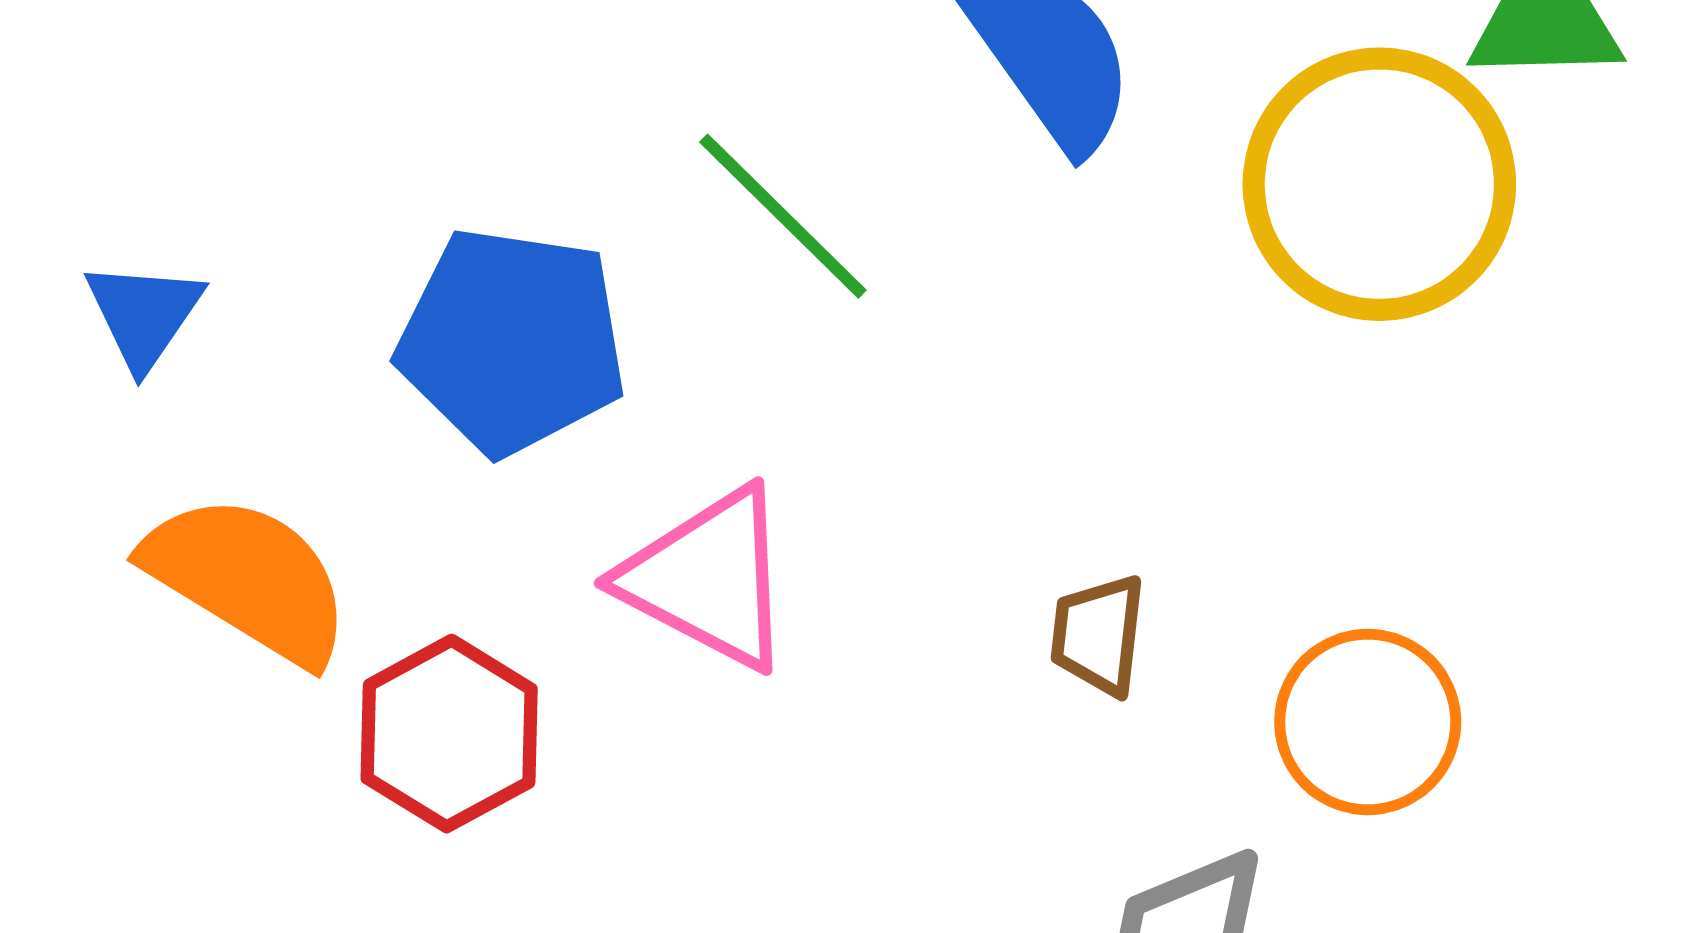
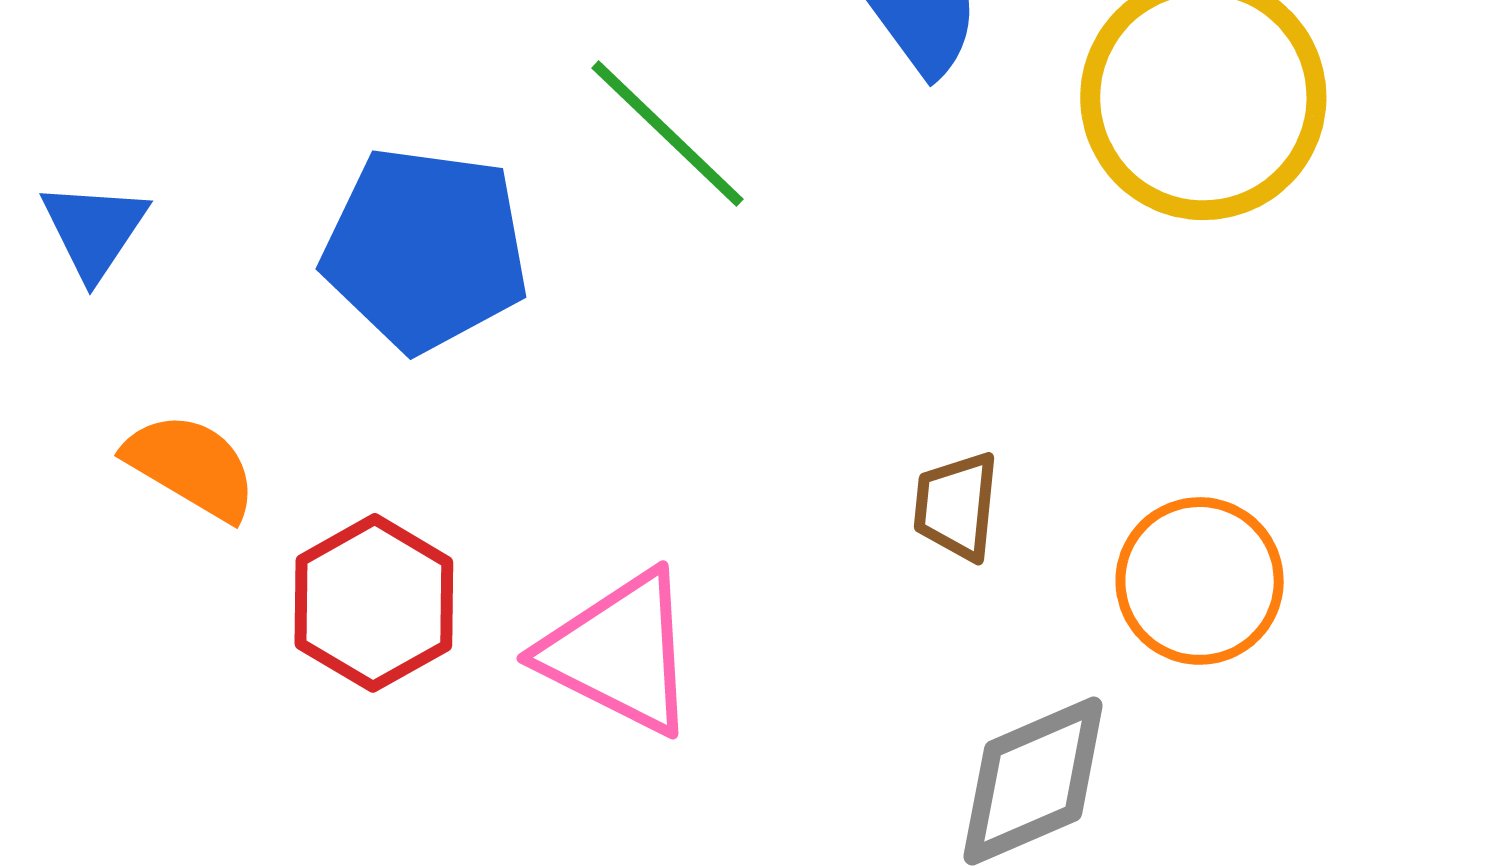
pink triangle: (708, 578) -> (619, 653), moved
orange semicircle: (248, 579) -> (191, 466), size x0.7

